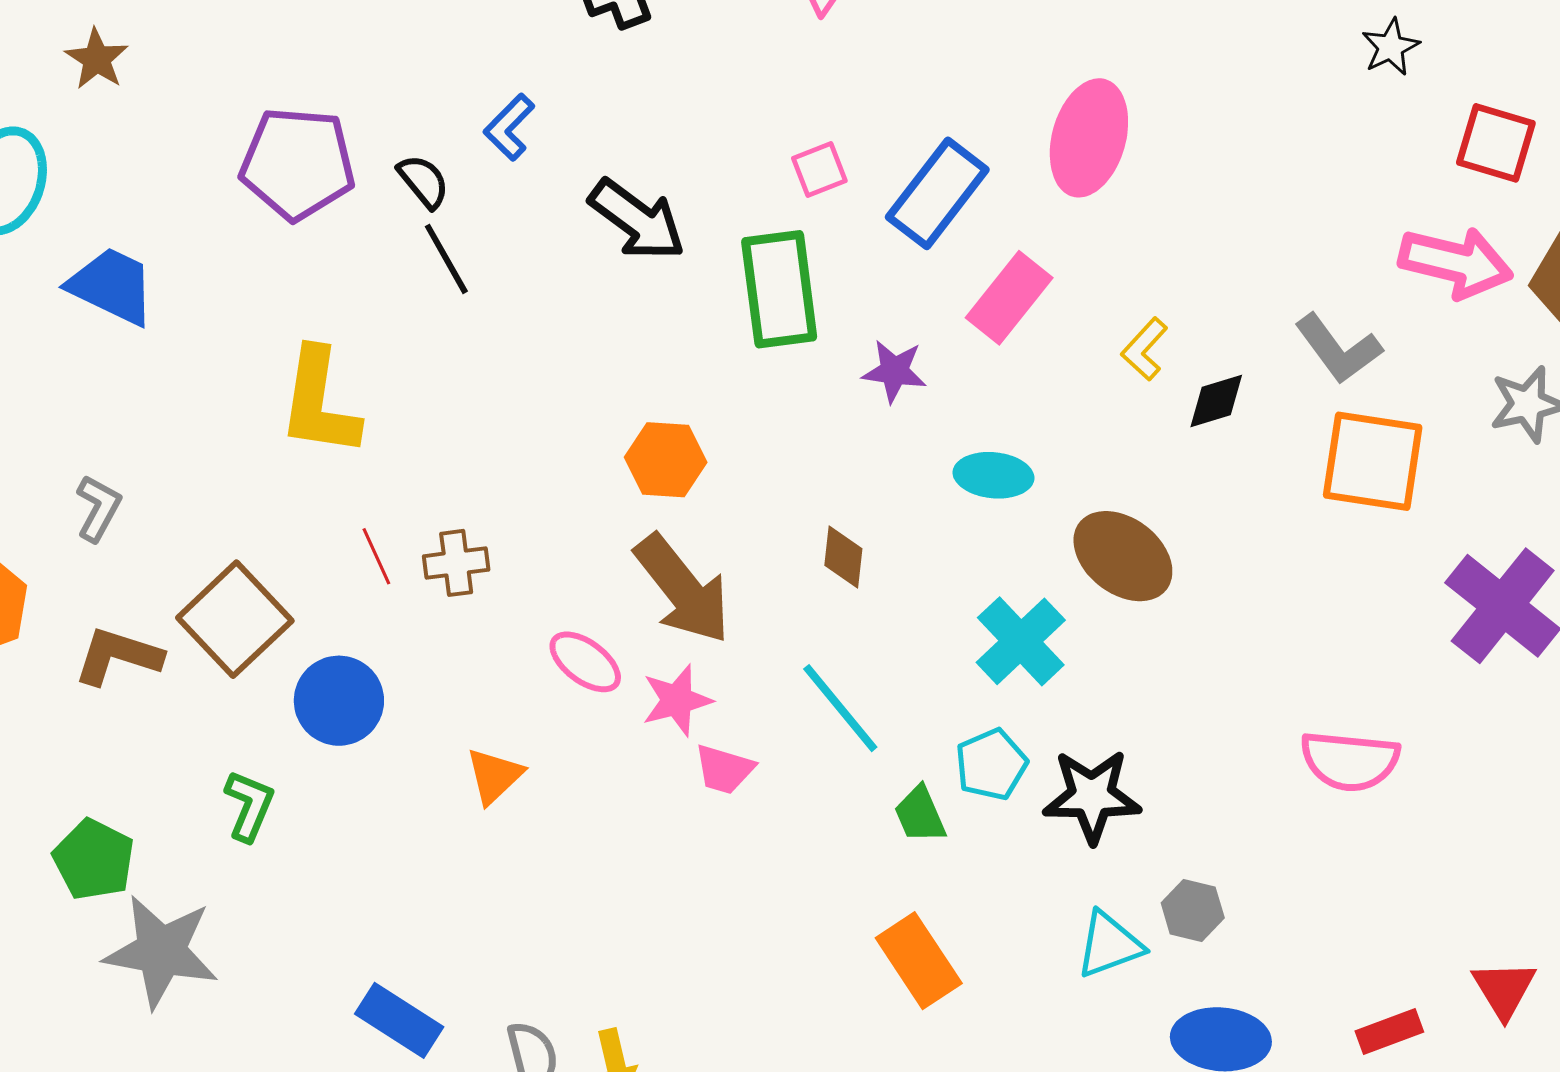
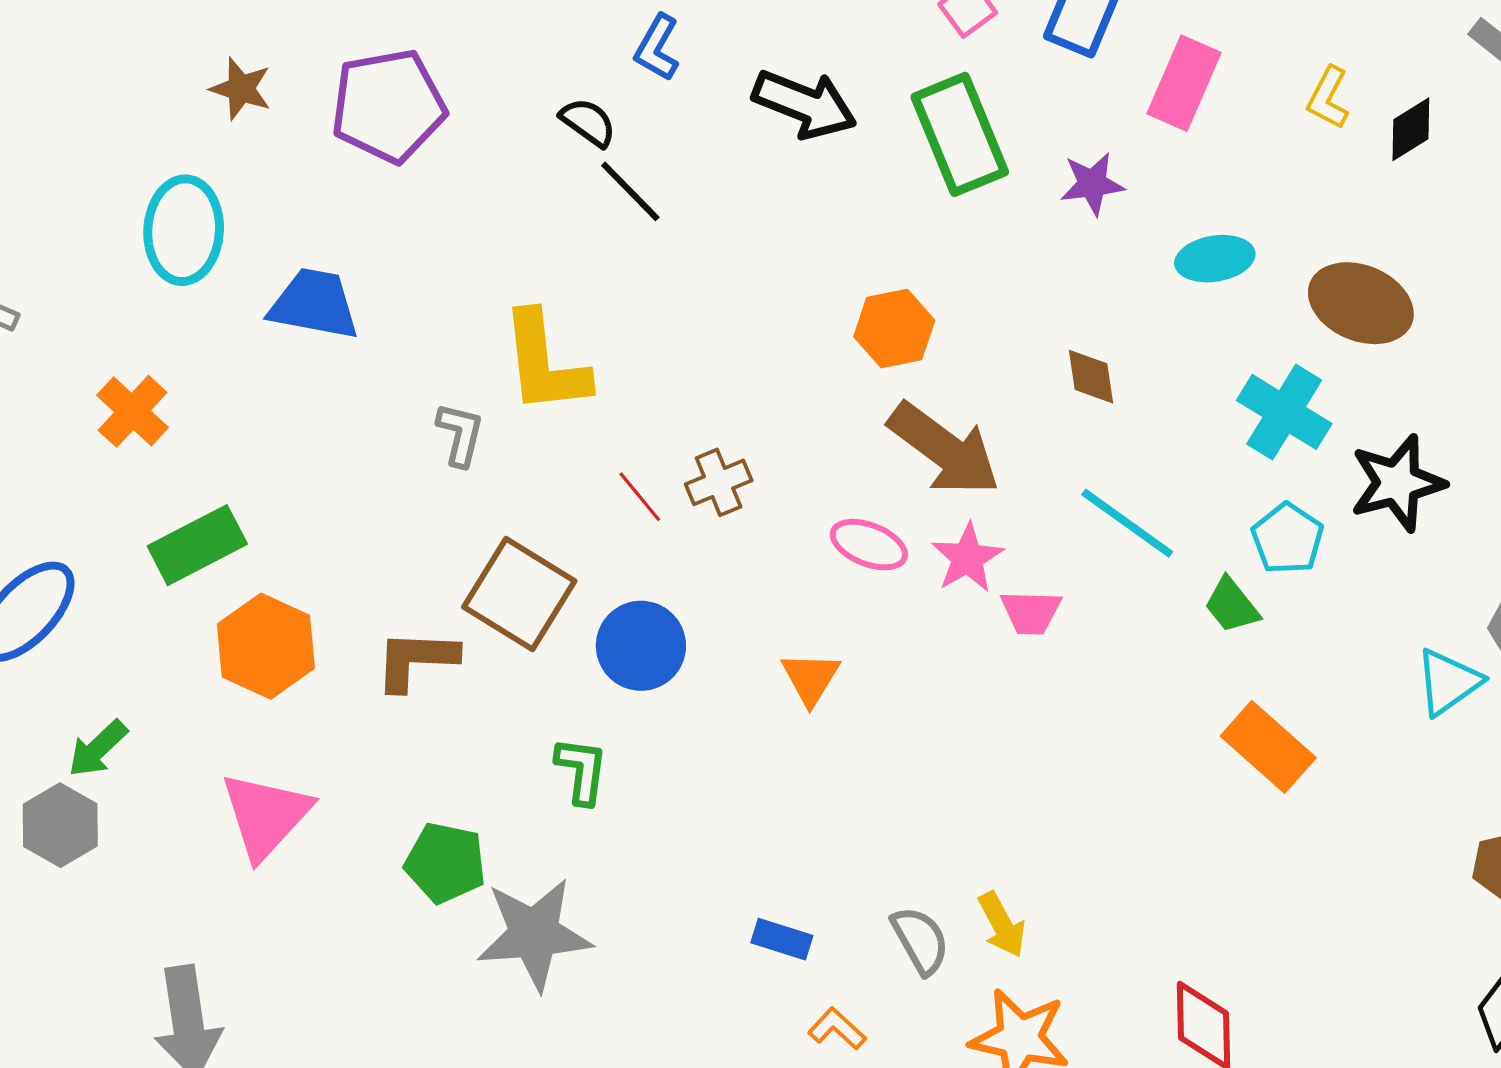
purple pentagon: (298, 163) -> (388, 106), moved
gray L-shape: (98, 508) -> (460, 434), moved
black star: (1092, 796) -> (1397, 483), moved
blue rectangle: (399, 1020) -> (782, 939), size x0.7

